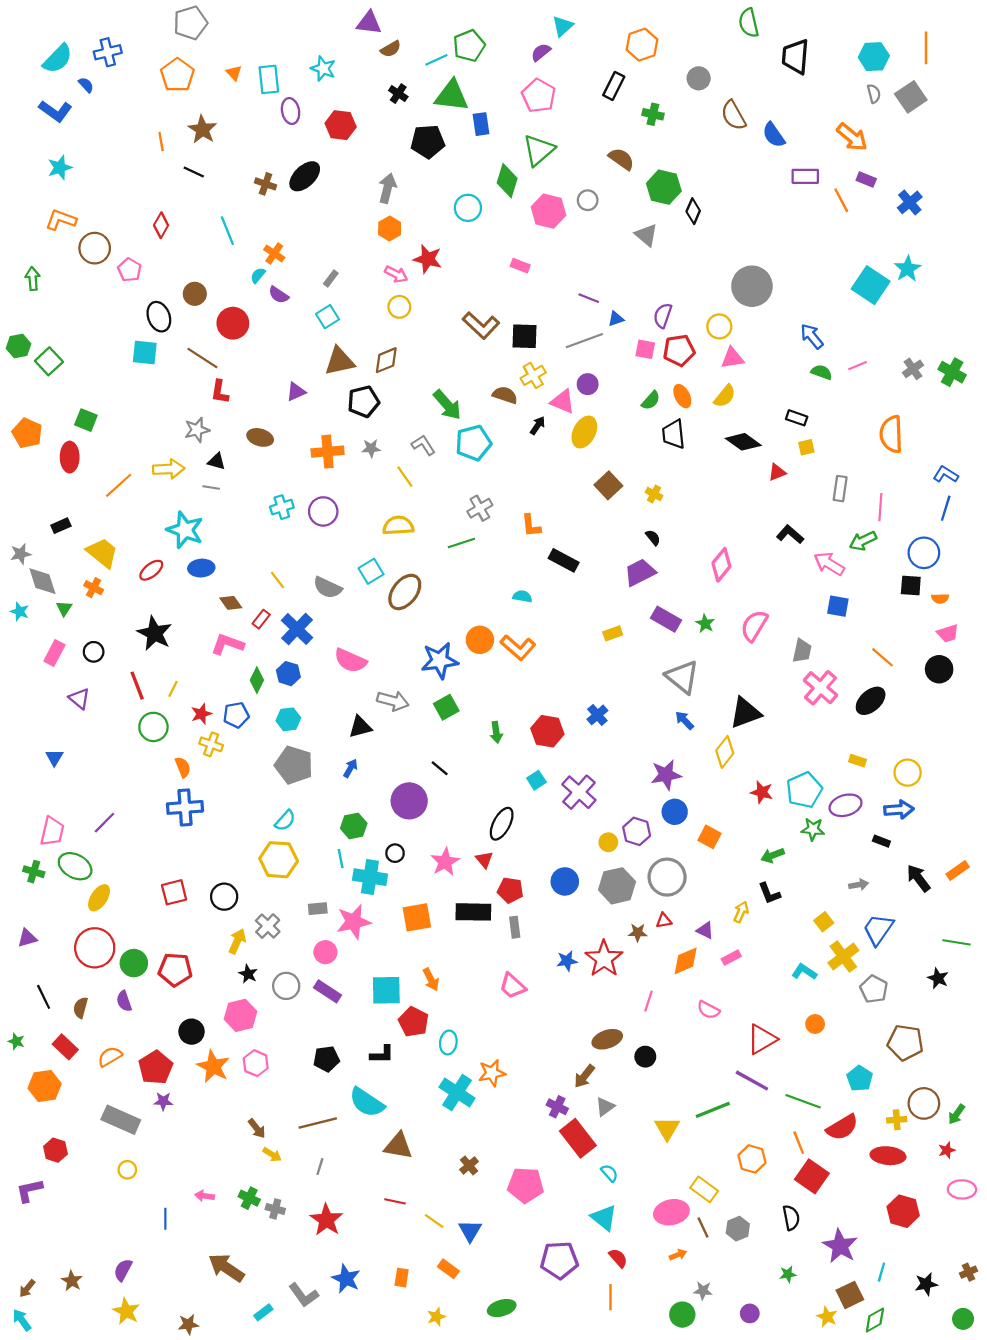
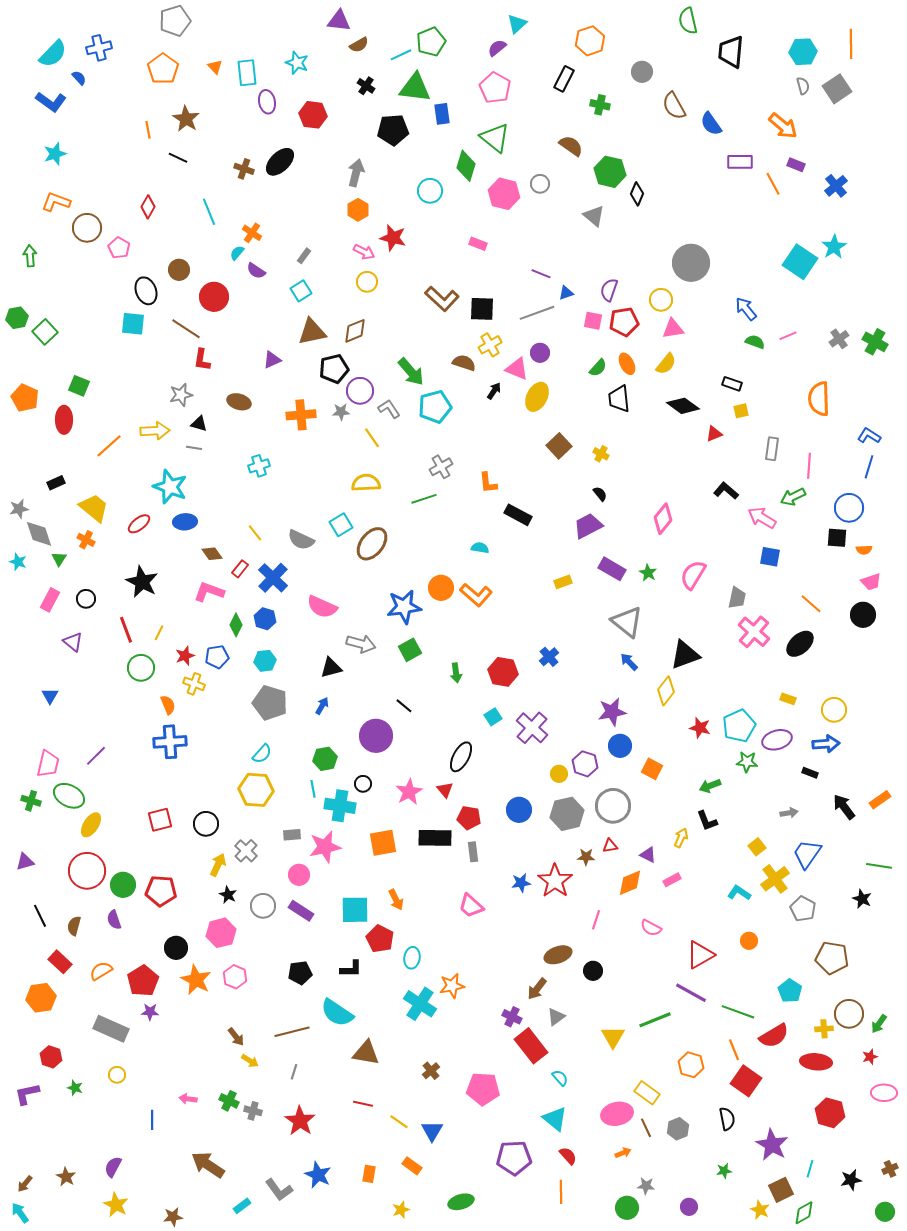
green triangle: (539, 150) -> (495, 138), turned -40
purple circle: (323, 511) -> (360, 391), moved
green star: (16, 1041) -> (75, 1088), moved

